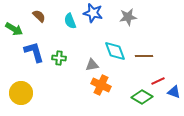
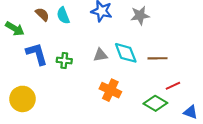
cyan semicircle: (70, 21) -> (63, 15), moved
gray triangle: (92, 65) -> (100, 55), moved
blue triangle: (174, 92) -> (191, 112), moved

